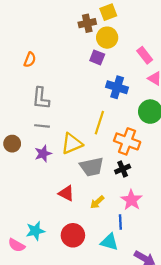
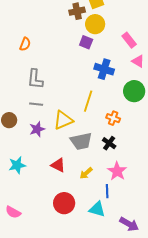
orange cross: (127, 141) -> (113, 118), size x0.6
black cross: (123, 169) -> (109, 143), turned -32
cyan star: (35, 231) -> (17, 165), moved

